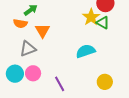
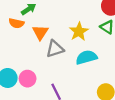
yellow star: (91, 17) -> (79, 31), moved
gray triangle: (28, 49) -> (55, 49), moved

